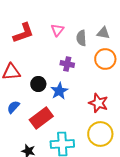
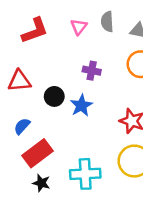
gray semicircle: (81, 38) -> (107, 22), moved
red rectangle: (41, 118) -> (37, 153), moved

